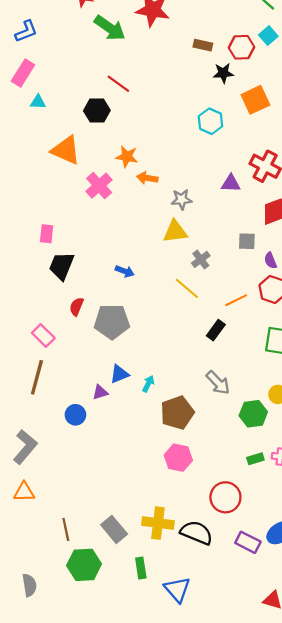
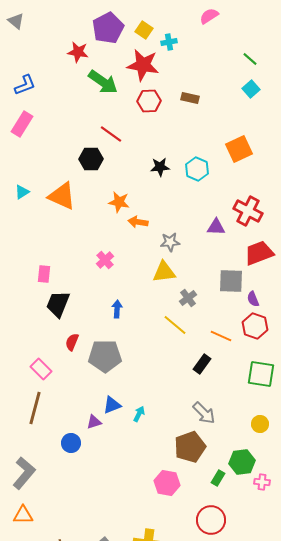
red hexagon: (242, 47) -> (149, 101), moved
black star: (223, 73) -> (160, 167), moved
cyan triangle: (38, 102) -> (22, 192), moved, turned -35
pink cross: (99, 186) -> (105, 260), moved, size x0.7
gray square: (247, 241) -> (231, 281), size x1.5
blue arrow: (125, 271) -> (117, 309), turned -108
orange line: (236, 300) -> (221, 336), turned 50
brown pentagon: (177, 413) -> (190, 447), moved
green hexagon: (253, 414) -> (242, 462), moved
green rectangle: (255, 459) -> (218, 478), moved, turned -42

